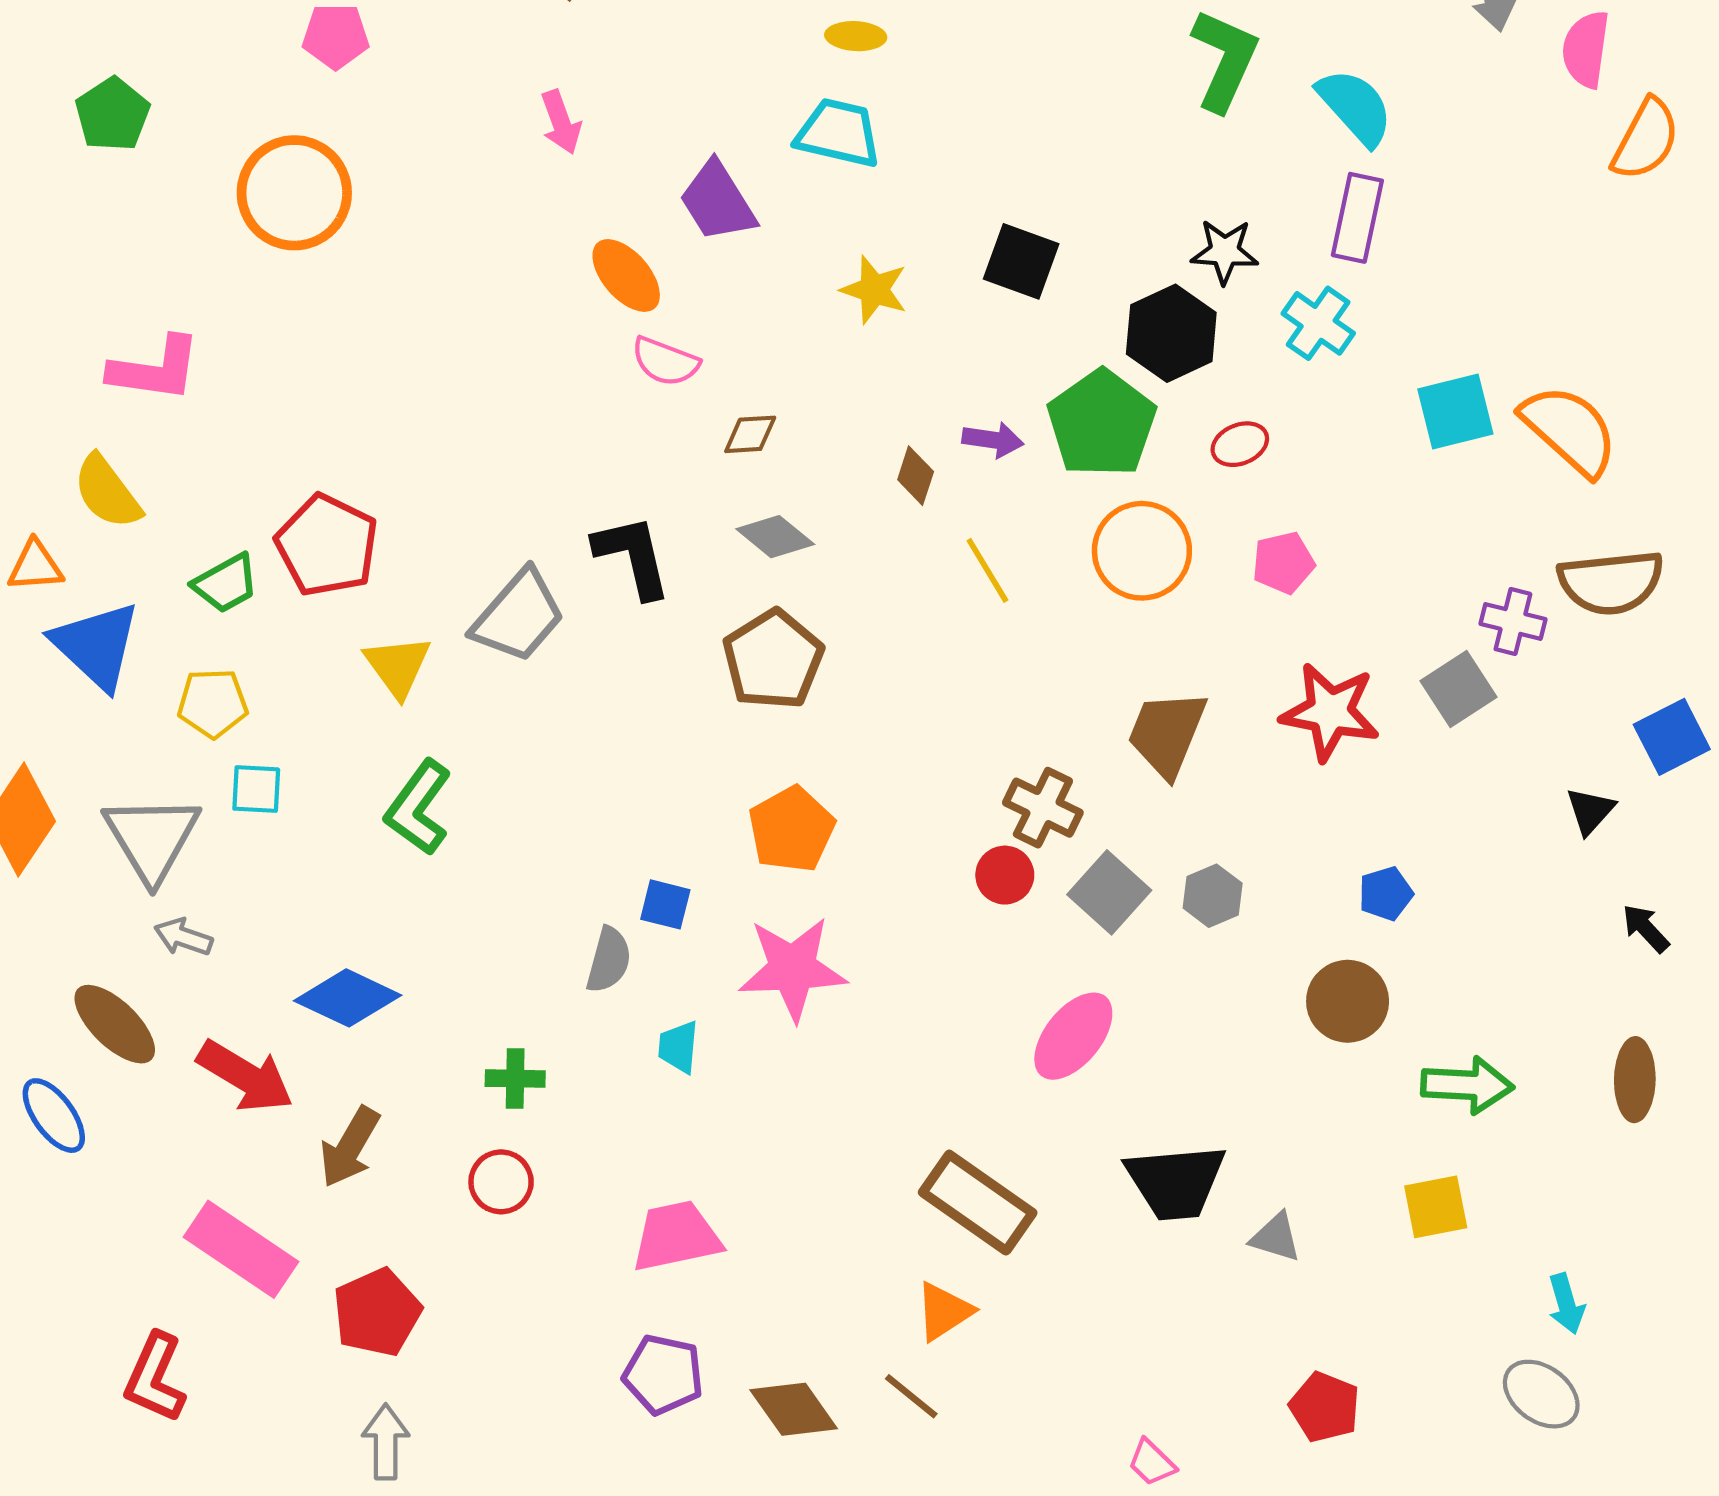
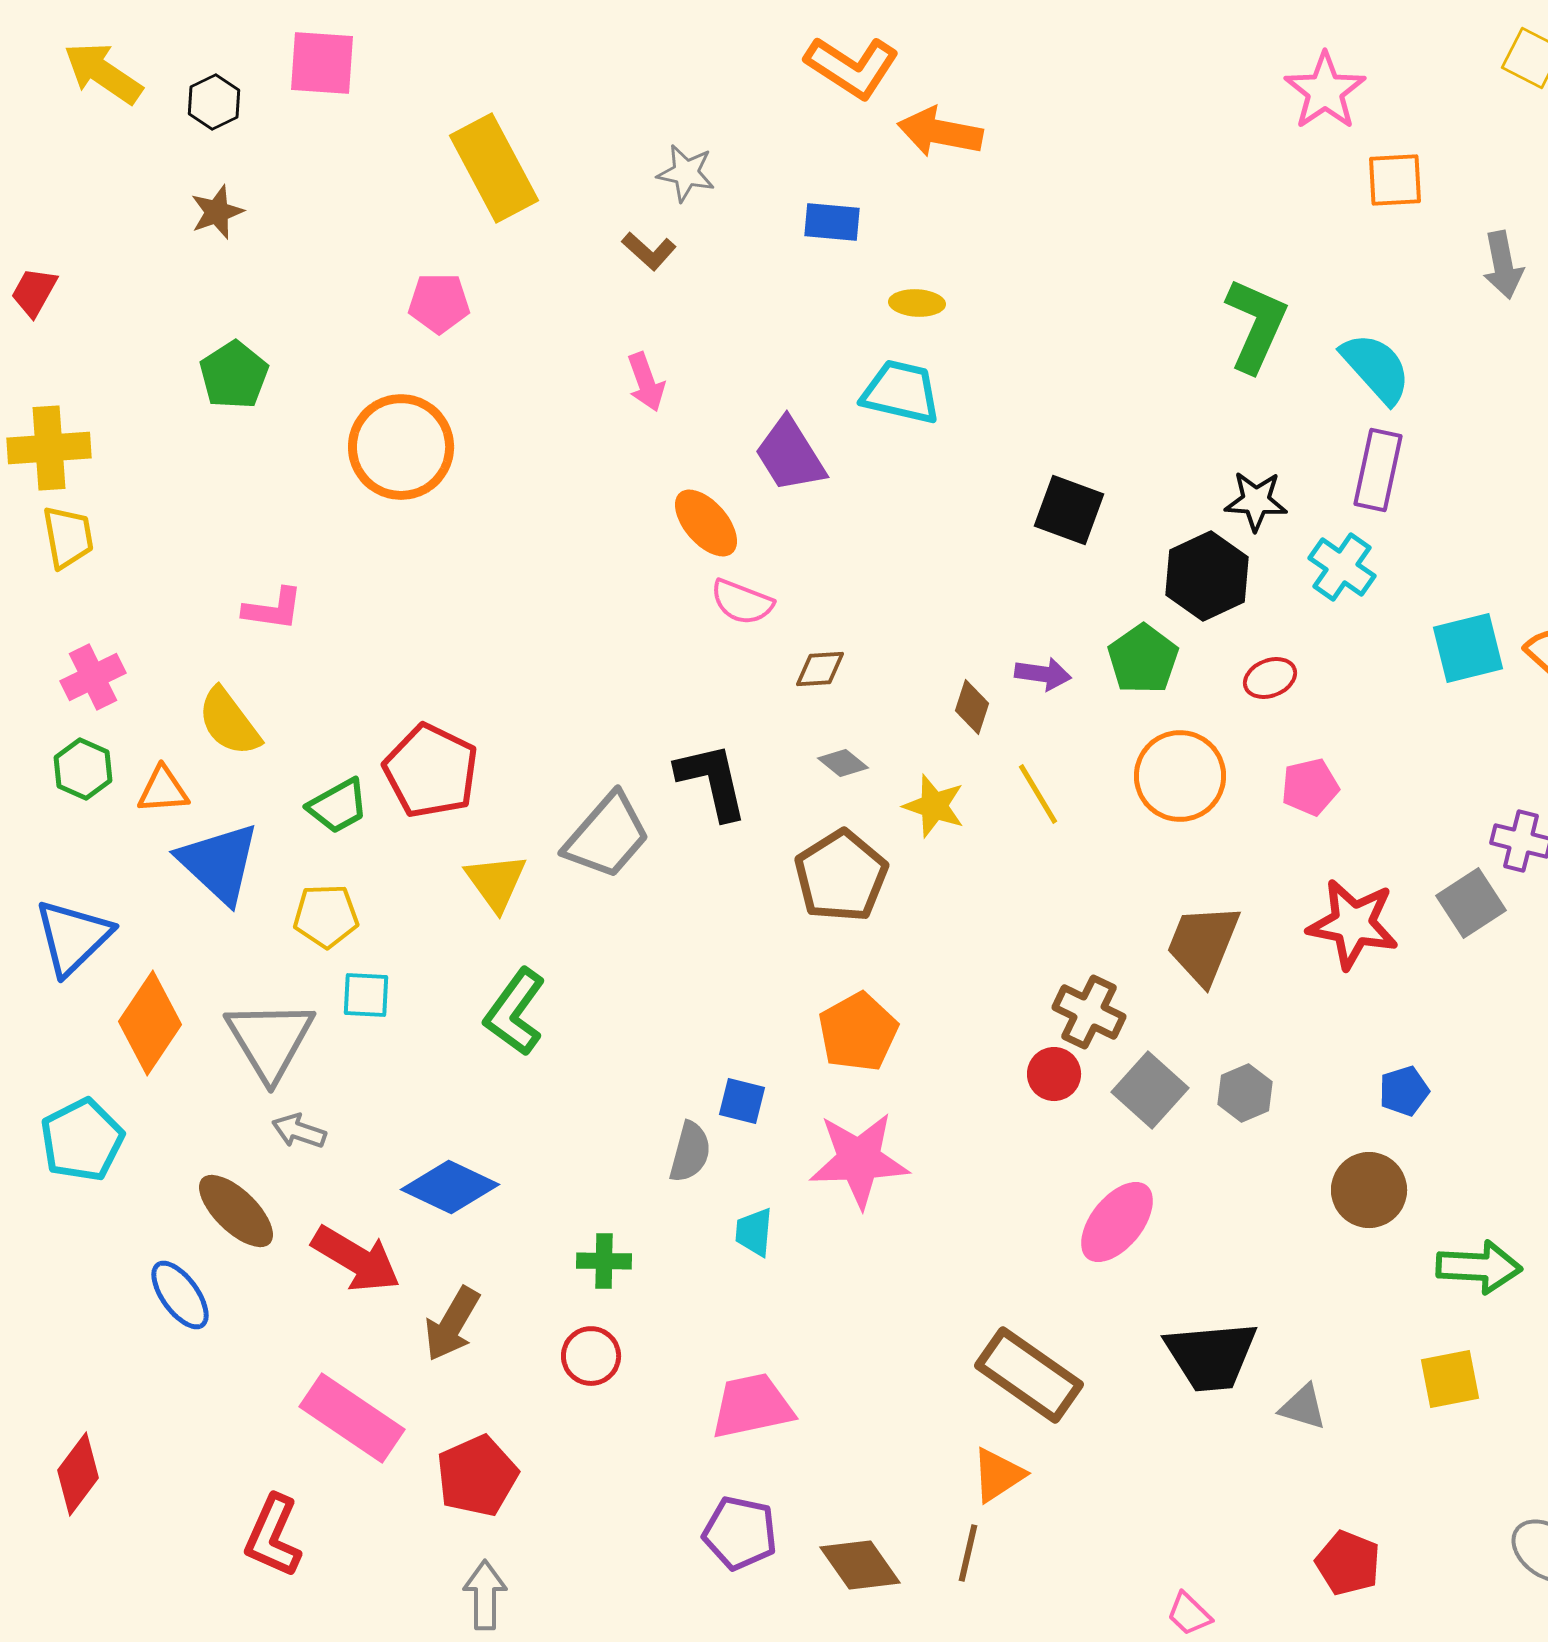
yellow star: (874, 290) -> (934, 806), moved
pink L-shape: (155, 369) -> (273, 609), size x0.7
green pentagon: (1102, 423) -> (1143, 659), size x0.7
gray diamond: (775, 537) -> (843, 763), size x0.7
brown line: (911, 1396) -> (968, 1553), turned 64

